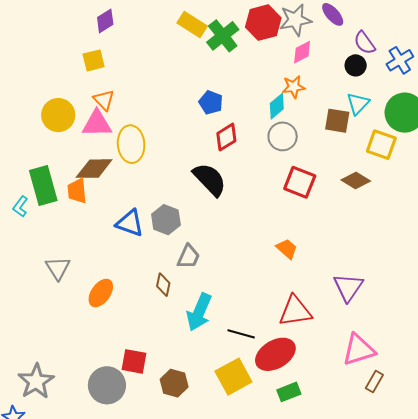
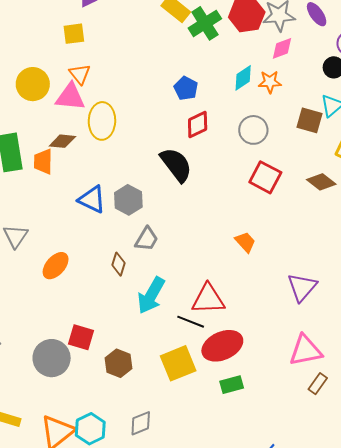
cyan diamond: (277, 106) -> (243, 78), moved
brown diamond: (94, 169) -> (62, 141), size x0.7
red triangle: (295, 311) -> (208, 299), moved

